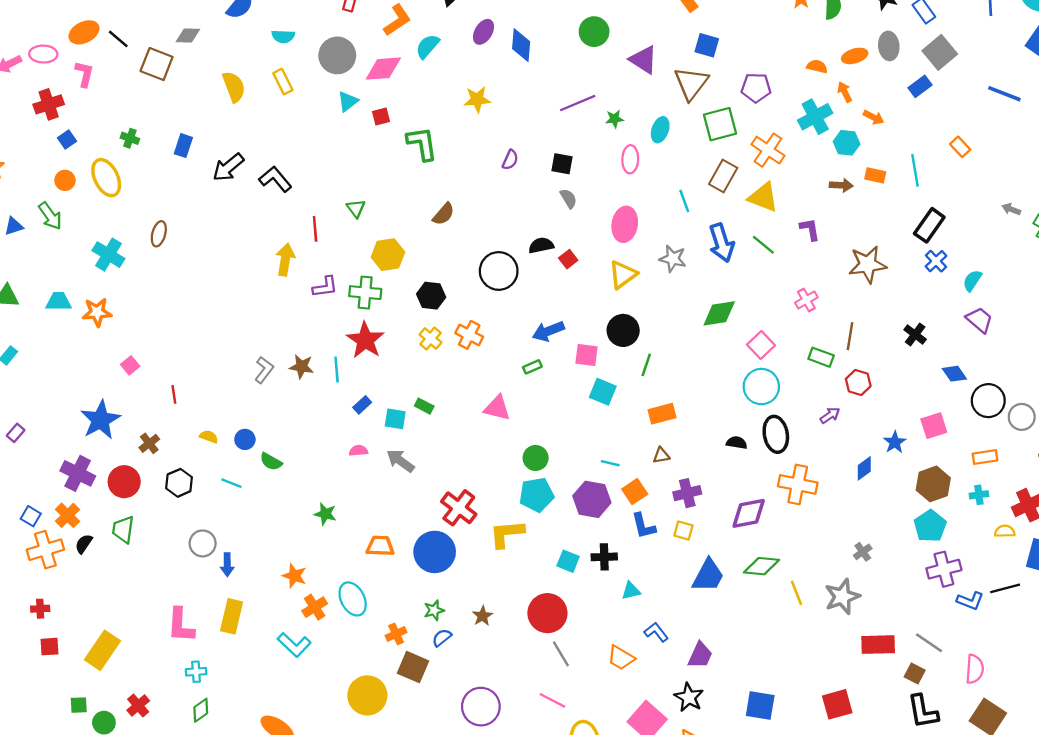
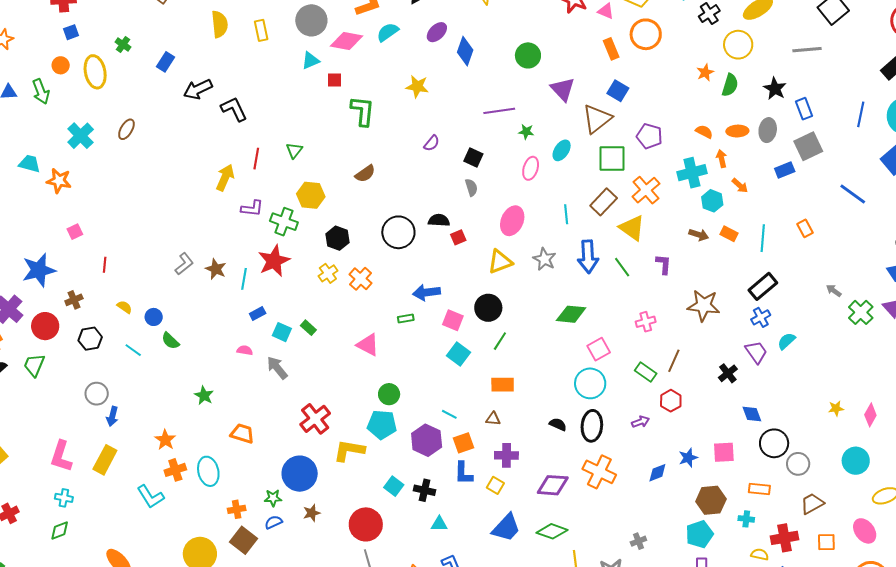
purple trapezoid: (979, 320) -> (756, 352), moved
blue circle: (435, 552) -> (300, 474), moved

